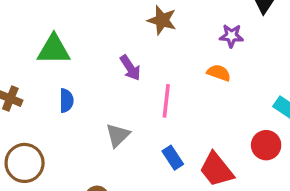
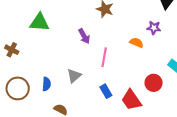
purple star: (231, 36) -> (154, 28), moved
blue semicircle: (66, 101) -> (46, 84), moved
red circle: (266, 145) -> (154, 83), moved

